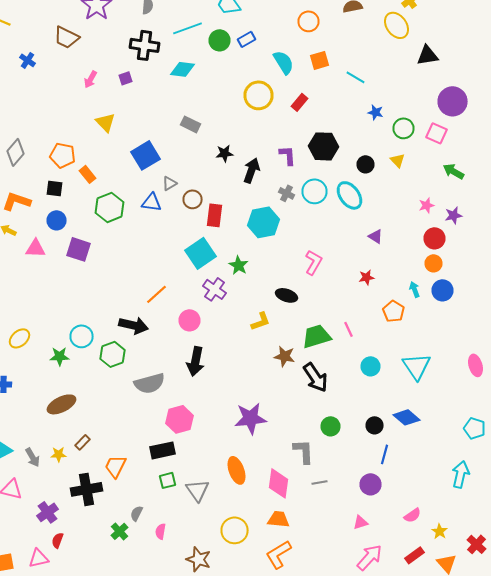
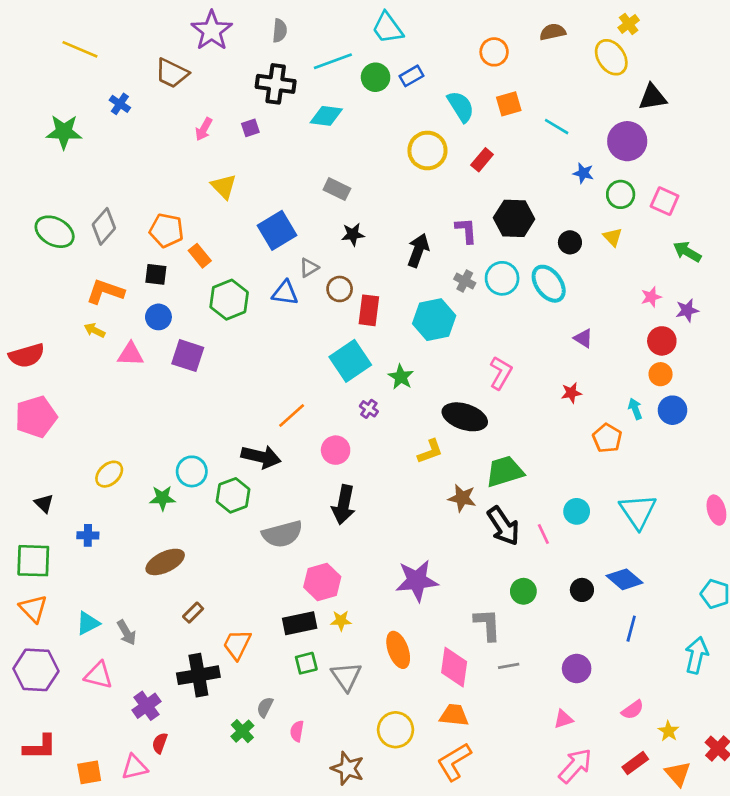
purple circle: (452, 101) -> (627, 141), moved
black star: (224, 153) -> (353, 234), moved
purple cross: (214, 289) -> (369, 409), size x0.6
black ellipse: (286, 295) -> (465, 417), size x1.5
pink line: (348, 329) -> (543, 534), moved
yellow star: (58, 454) -> (341, 621), moved
blue line: (384, 454) -> (631, 629), moved

